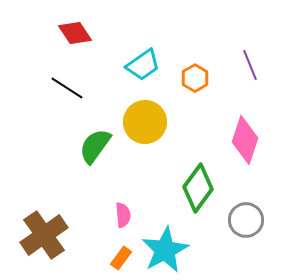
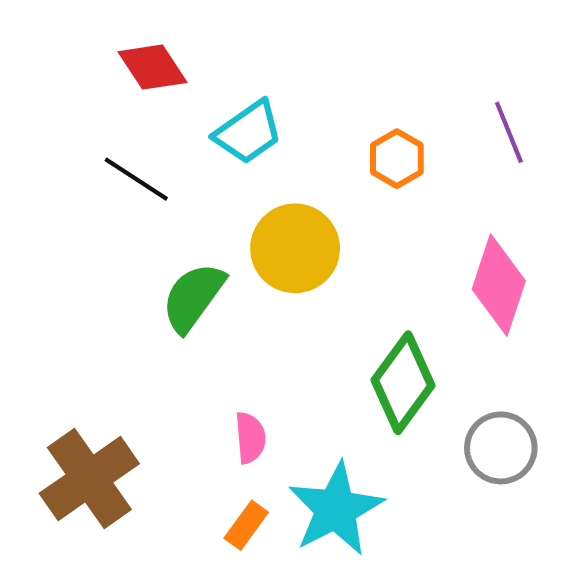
cyan trapezoid: (143, 65) -> (248, 132), moved

